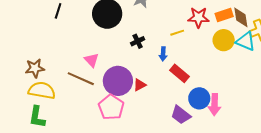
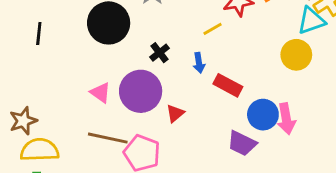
yellow circle: (224, 40) -> (296, 55), moved
cyan triangle: (246, 41) -> (311, 21), turned -30
brown line: (81, 79) -> (108, 138), moved
purple circle: (118, 81) -> (141, 91), moved

